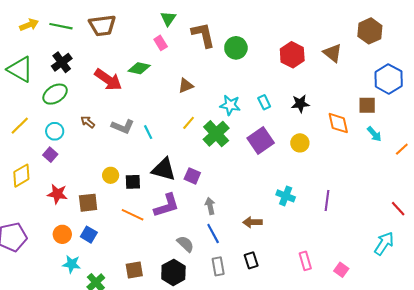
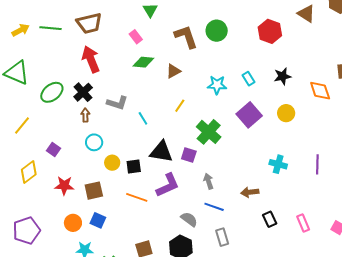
brown L-shape: (203, 35) -> (186, 37), moved
pink rectangle: (161, 43) -> (136, 37), moved
brown triangle: (333, 53) -> (306, 14), moved
black cross: (62, 62) -> (83, 92), moved
green diamond: (139, 68) -> (143, 62), moved
red arrow: (108, 80) -> (91, 59), moved, turned -140
brown arrow: (88, 122) -> (85, 115), turned 56
gray L-shape: (123, 127) -> (117, 103), moved
cyan circle: (55, 131) -> (94, 142), moved
green cross: (216, 134) -> (209, 132), moved
blue line: (213, 234) -> (214, 207), turned -36
black rectangle: (251, 260) -> (270, 219), moved

